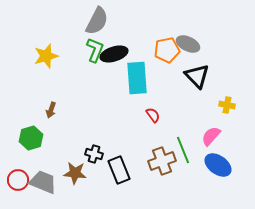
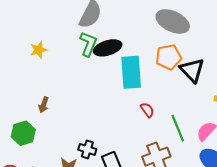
gray ellipse: (188, 44) -> (173, 21), moved, size x1.4
orange pentagon: (167, 50) -> (169, 57), moved
yellow star: (46, 56) -> (39, 50), size x0.7
green line: (183, 150) -> (178, 128), moved

